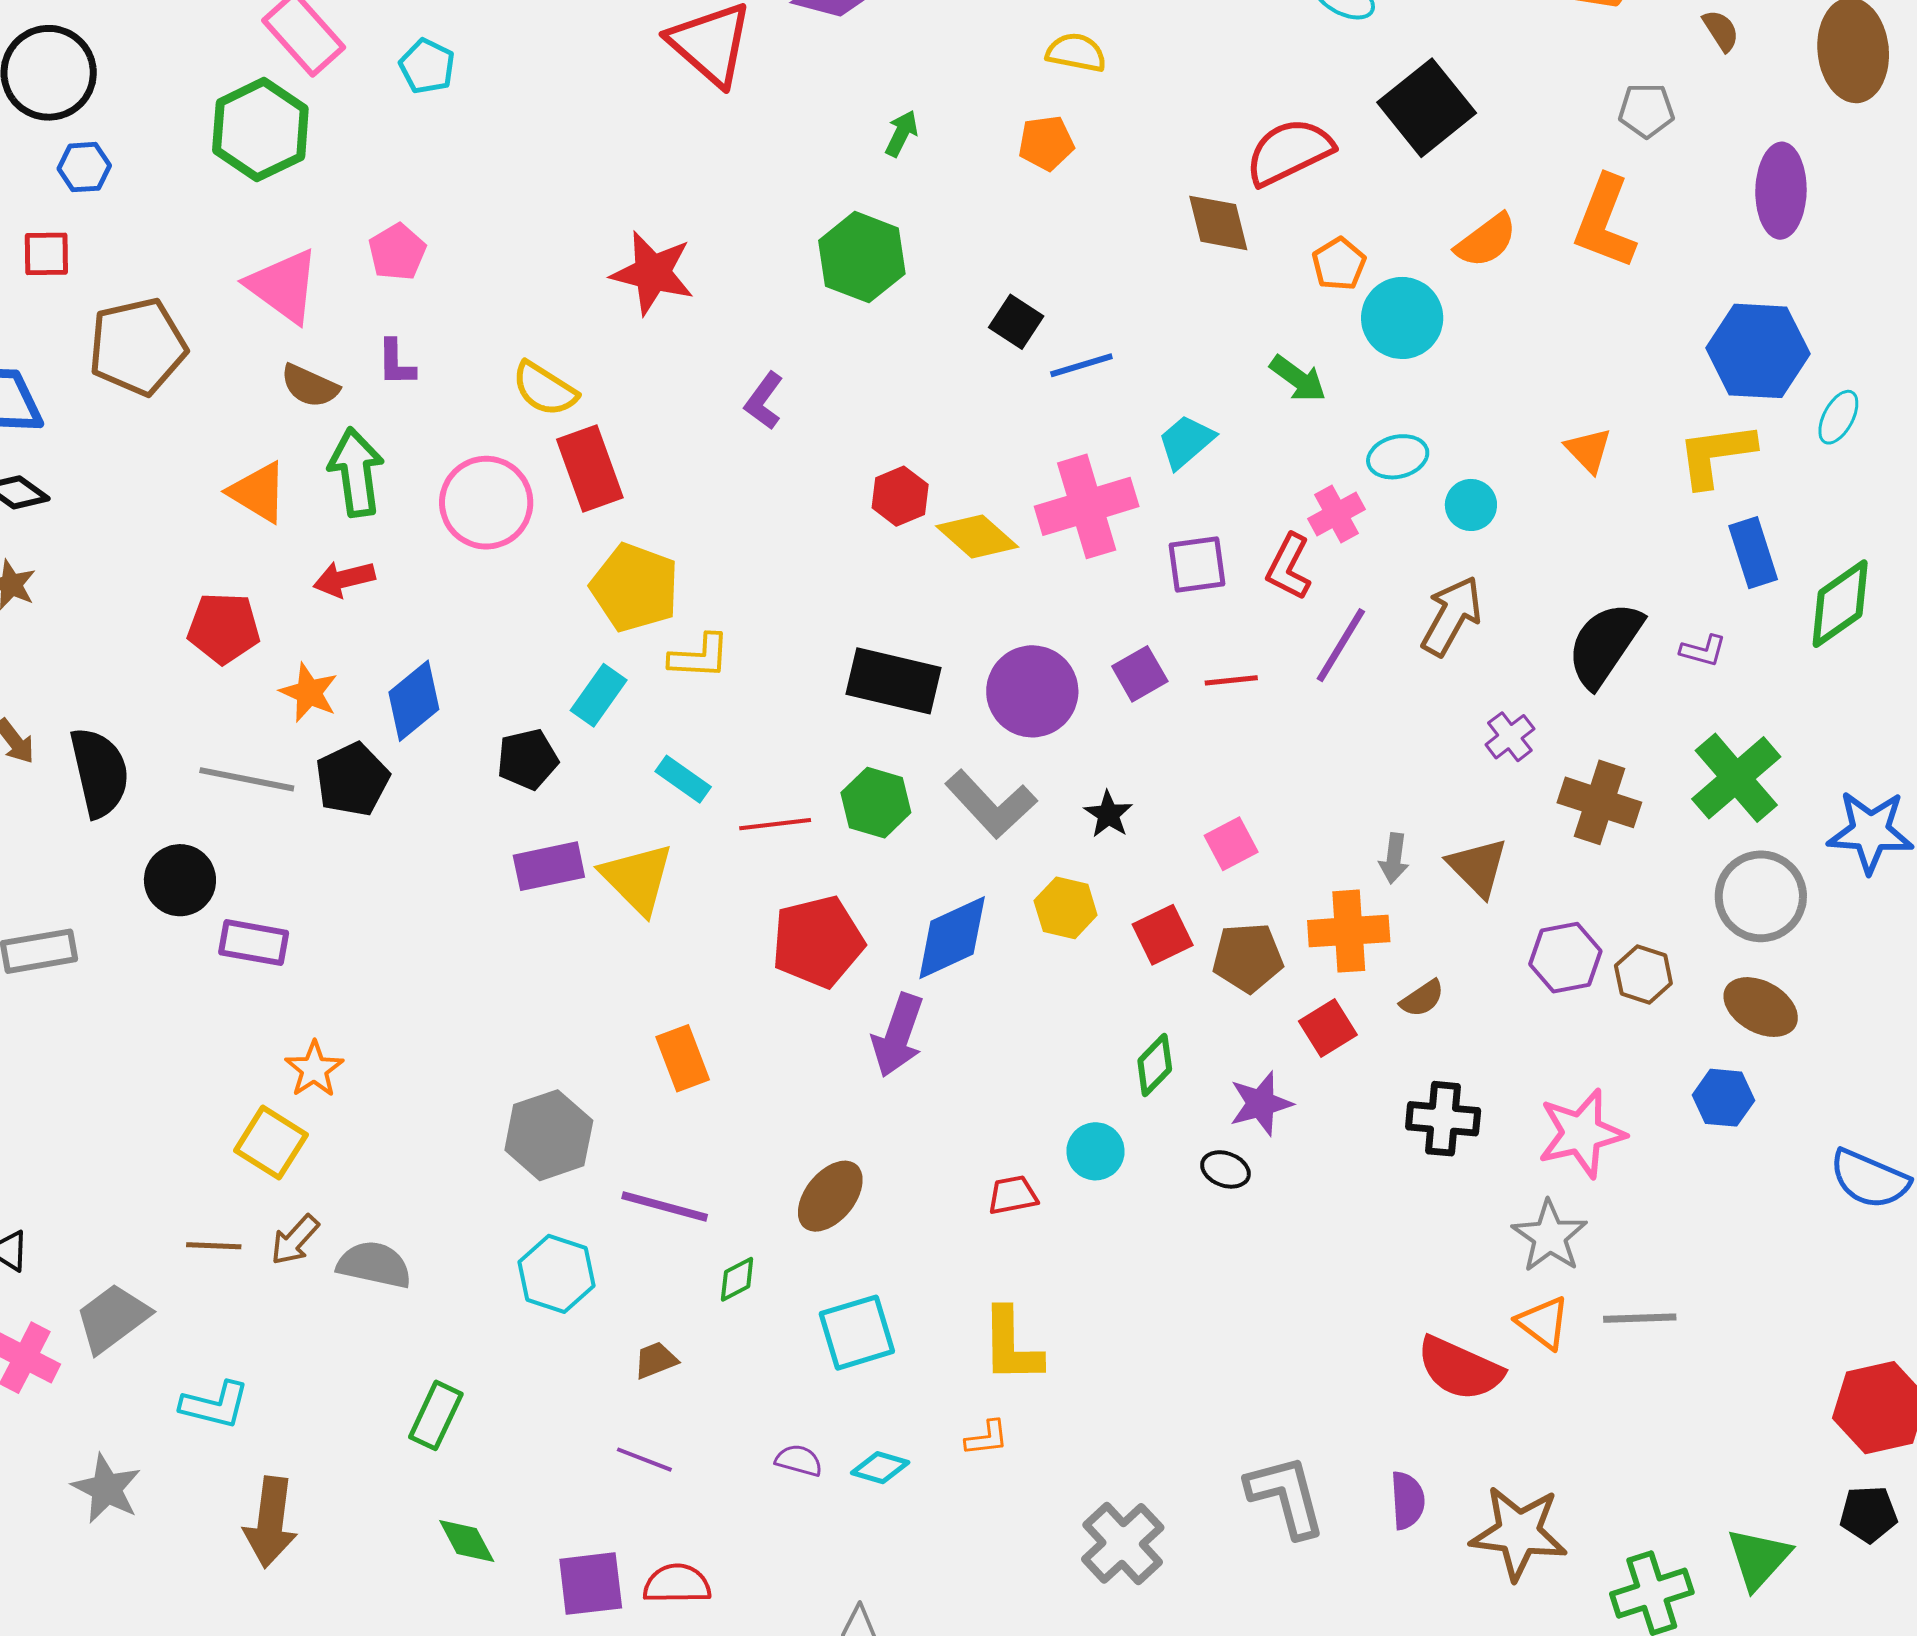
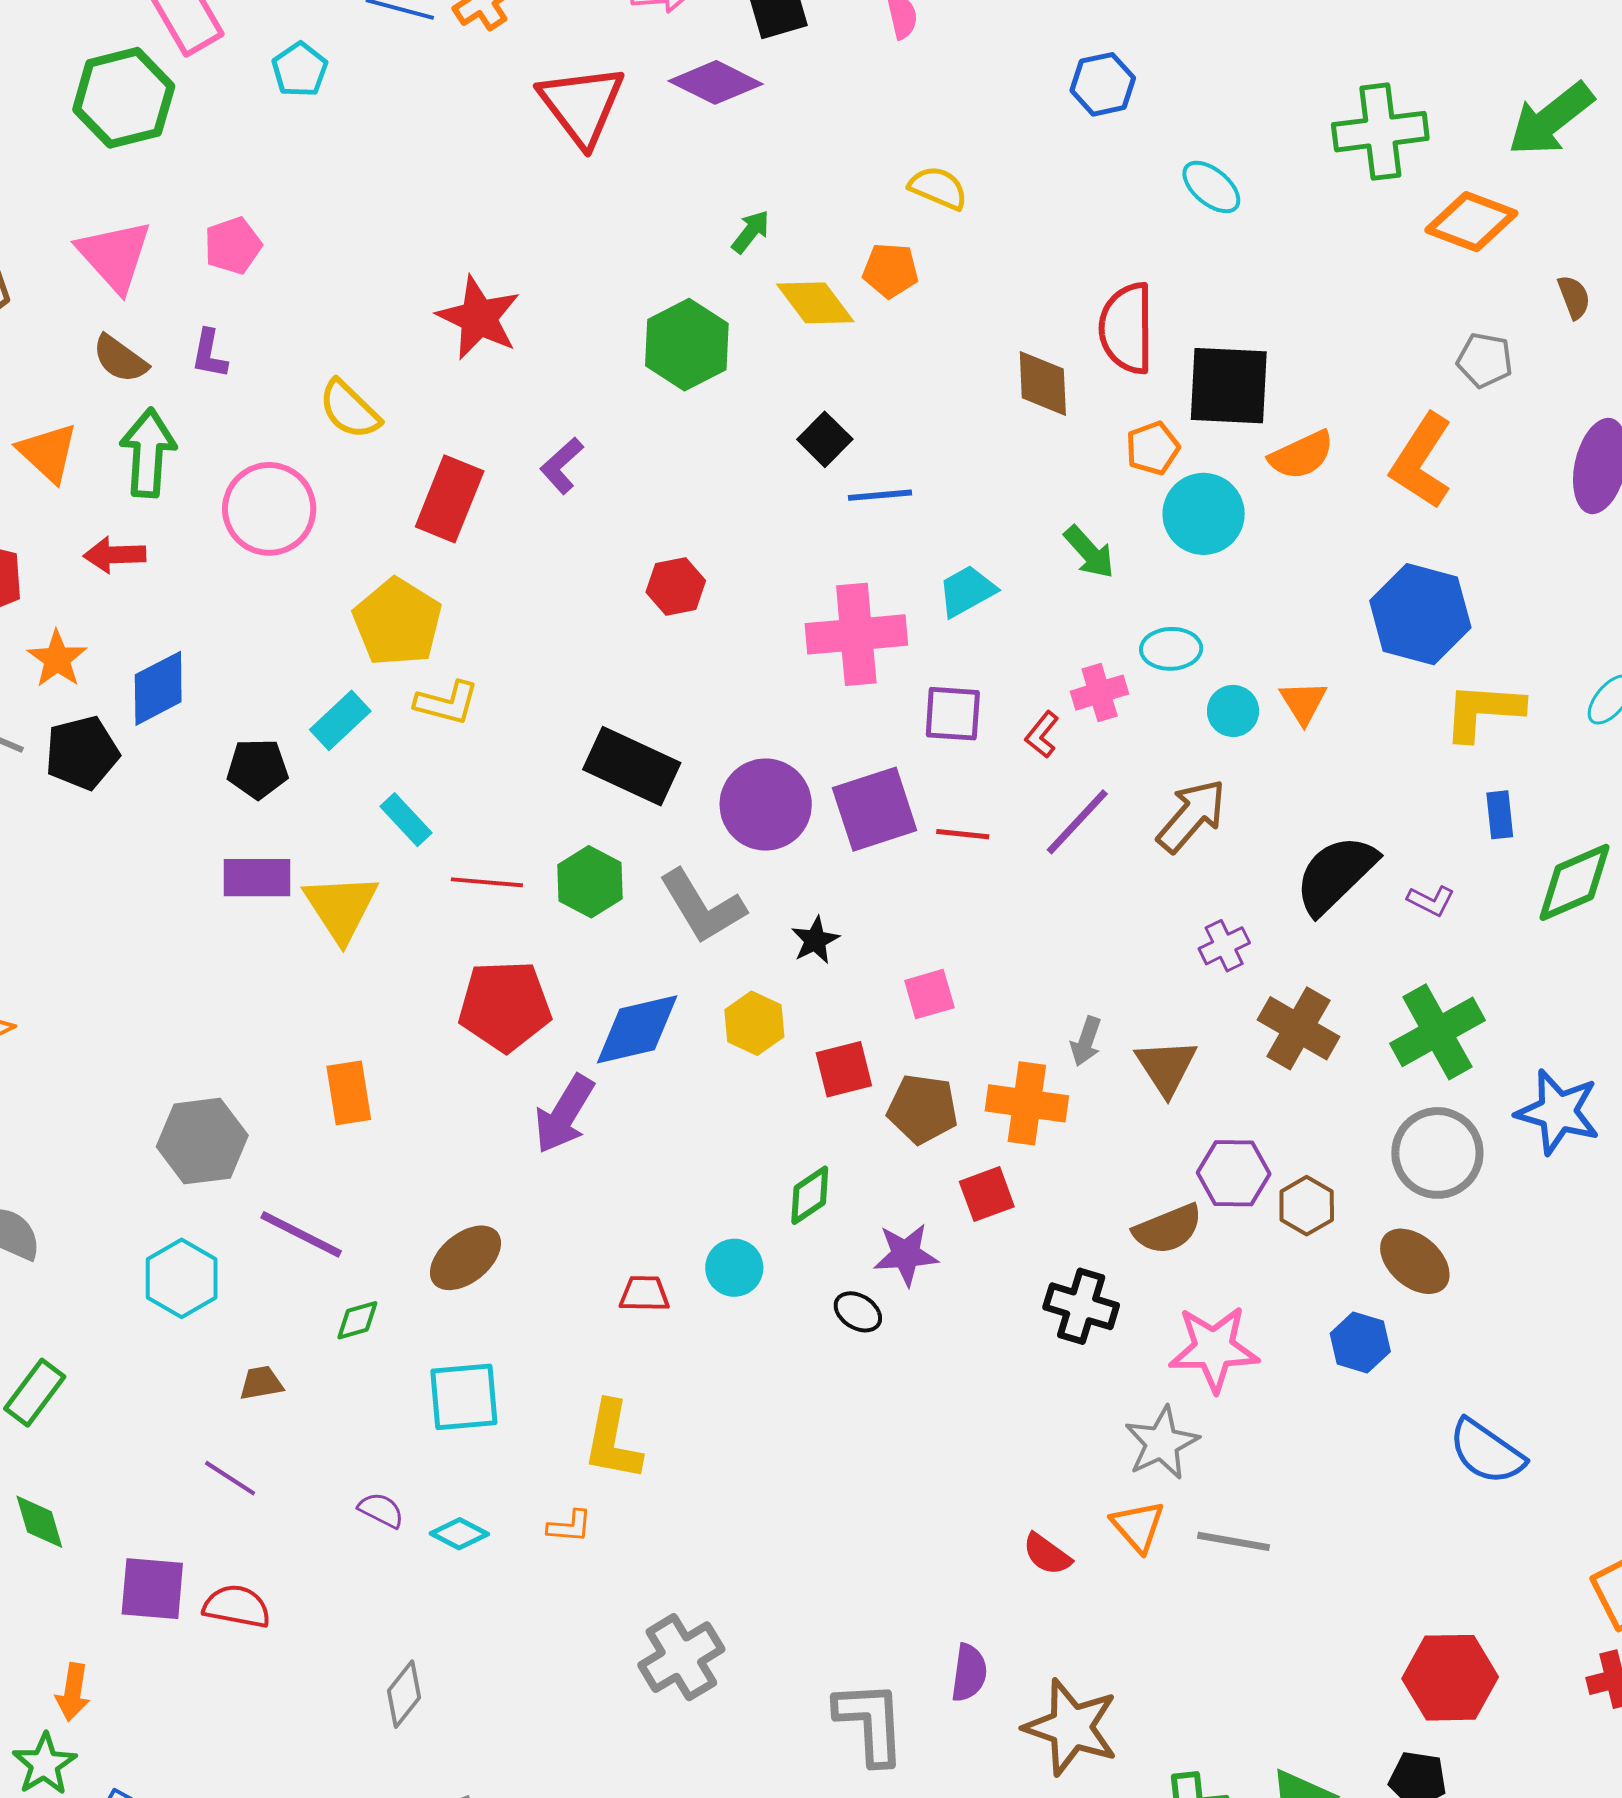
black square: (1427, 108) -> (1229, 386), moved, turned 30
red semicircle: (1289, 152) -> (1127, 328), turned -76
blue hexagon: (1758, 351) -> (1420, 614), moved
orange triangle: (1588, 450) -> (1303, 702), moved
red rectangle: (590, 468) -> (450, 499), moved, turned 30
yellow diamond: (977, 537) -> (815, 303), moved
blue rectangle: (1753, 553) -> (1500, 815), size x0.7
red L-shape: (1289, 567) -> (1042, 735), size x0.7
purple square: (1140, 674) -> (875, 809), size x1.6
brown semicircle: (1422, 998) -> (1168, 1229), moved, size x1.5
red semicircle: (1460, 1369) -> (1047, 1554), size x0.6
gray L-shape: (1286, 1496) -> (870, 1722), moved

